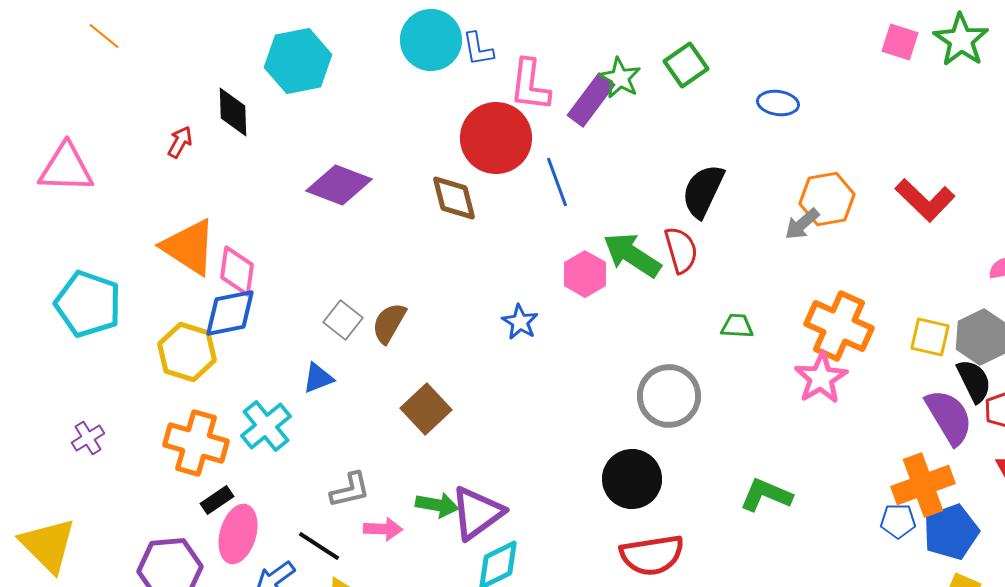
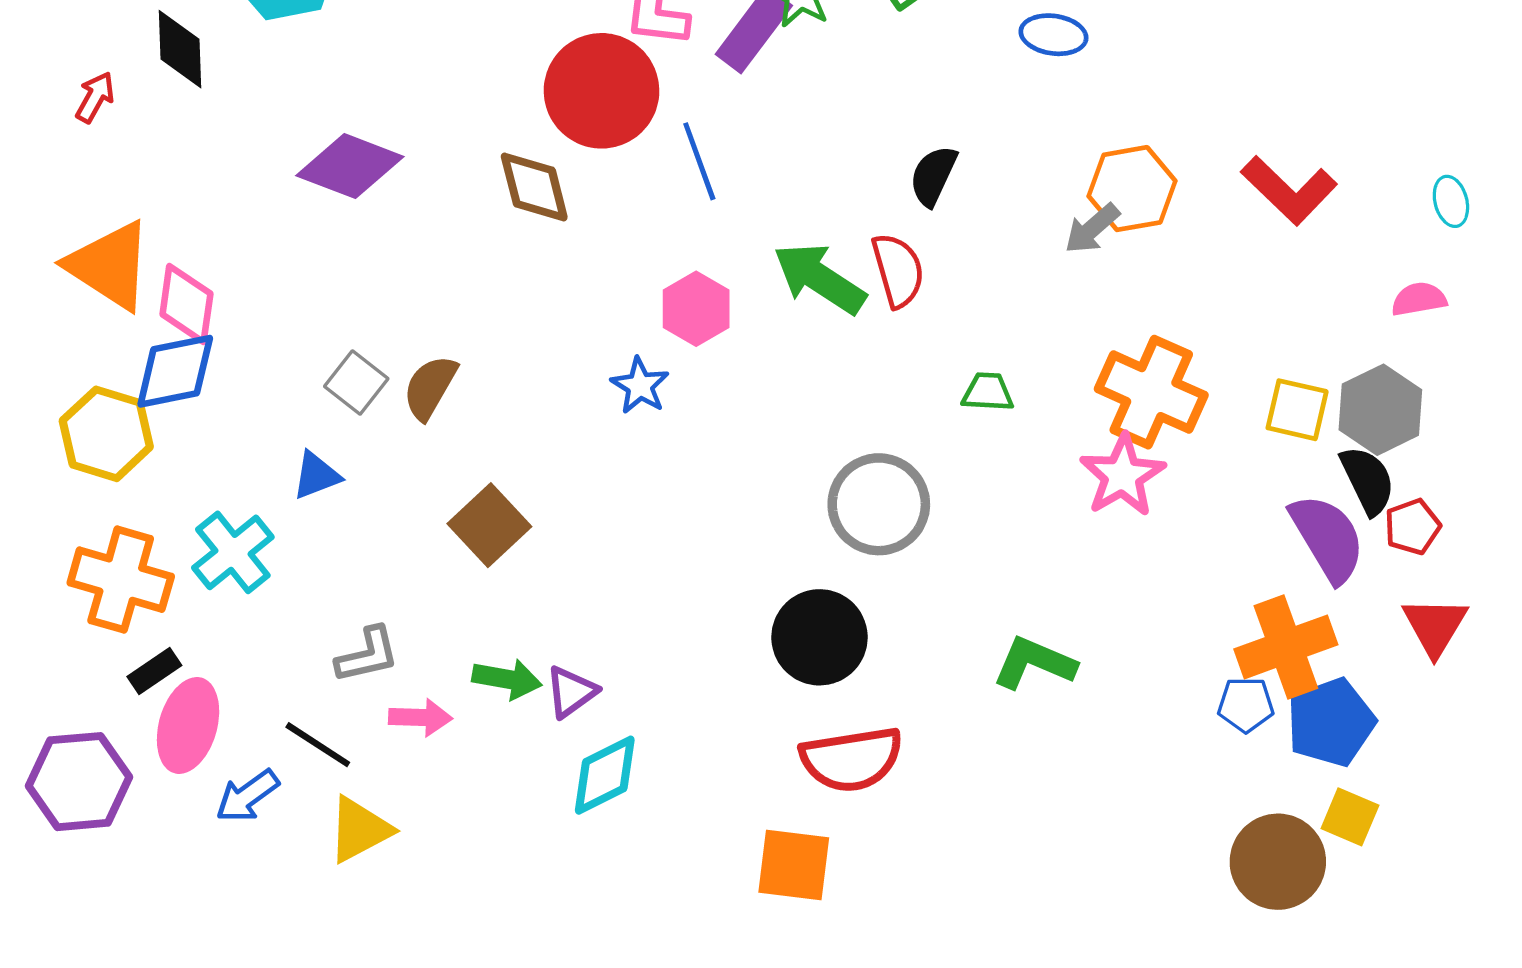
black semicircle: (703, 191) -> (933, 176), size x0.7
pink hexagon: (585, 274) -> (696, 309), moved
purple triangle: (477, 513) -> (571, 692), size x0.6

